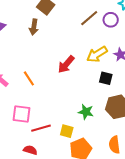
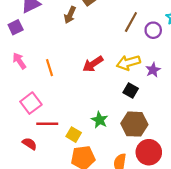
brown line: (89, 18) -> (131, 22), turned -36
pink square: (21, 114) -> (31, 103), turned 30

